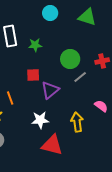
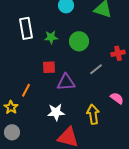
green circle: (70, 59) -> (79, 41), moved
purple triangle: (50, 90) -> (66, 82), turned 36
orange line: (10, 98) -> (26, 90), turned 48

